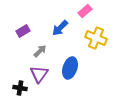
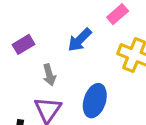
gray arrow: (40, 51) -> (49, 75), turned 120

